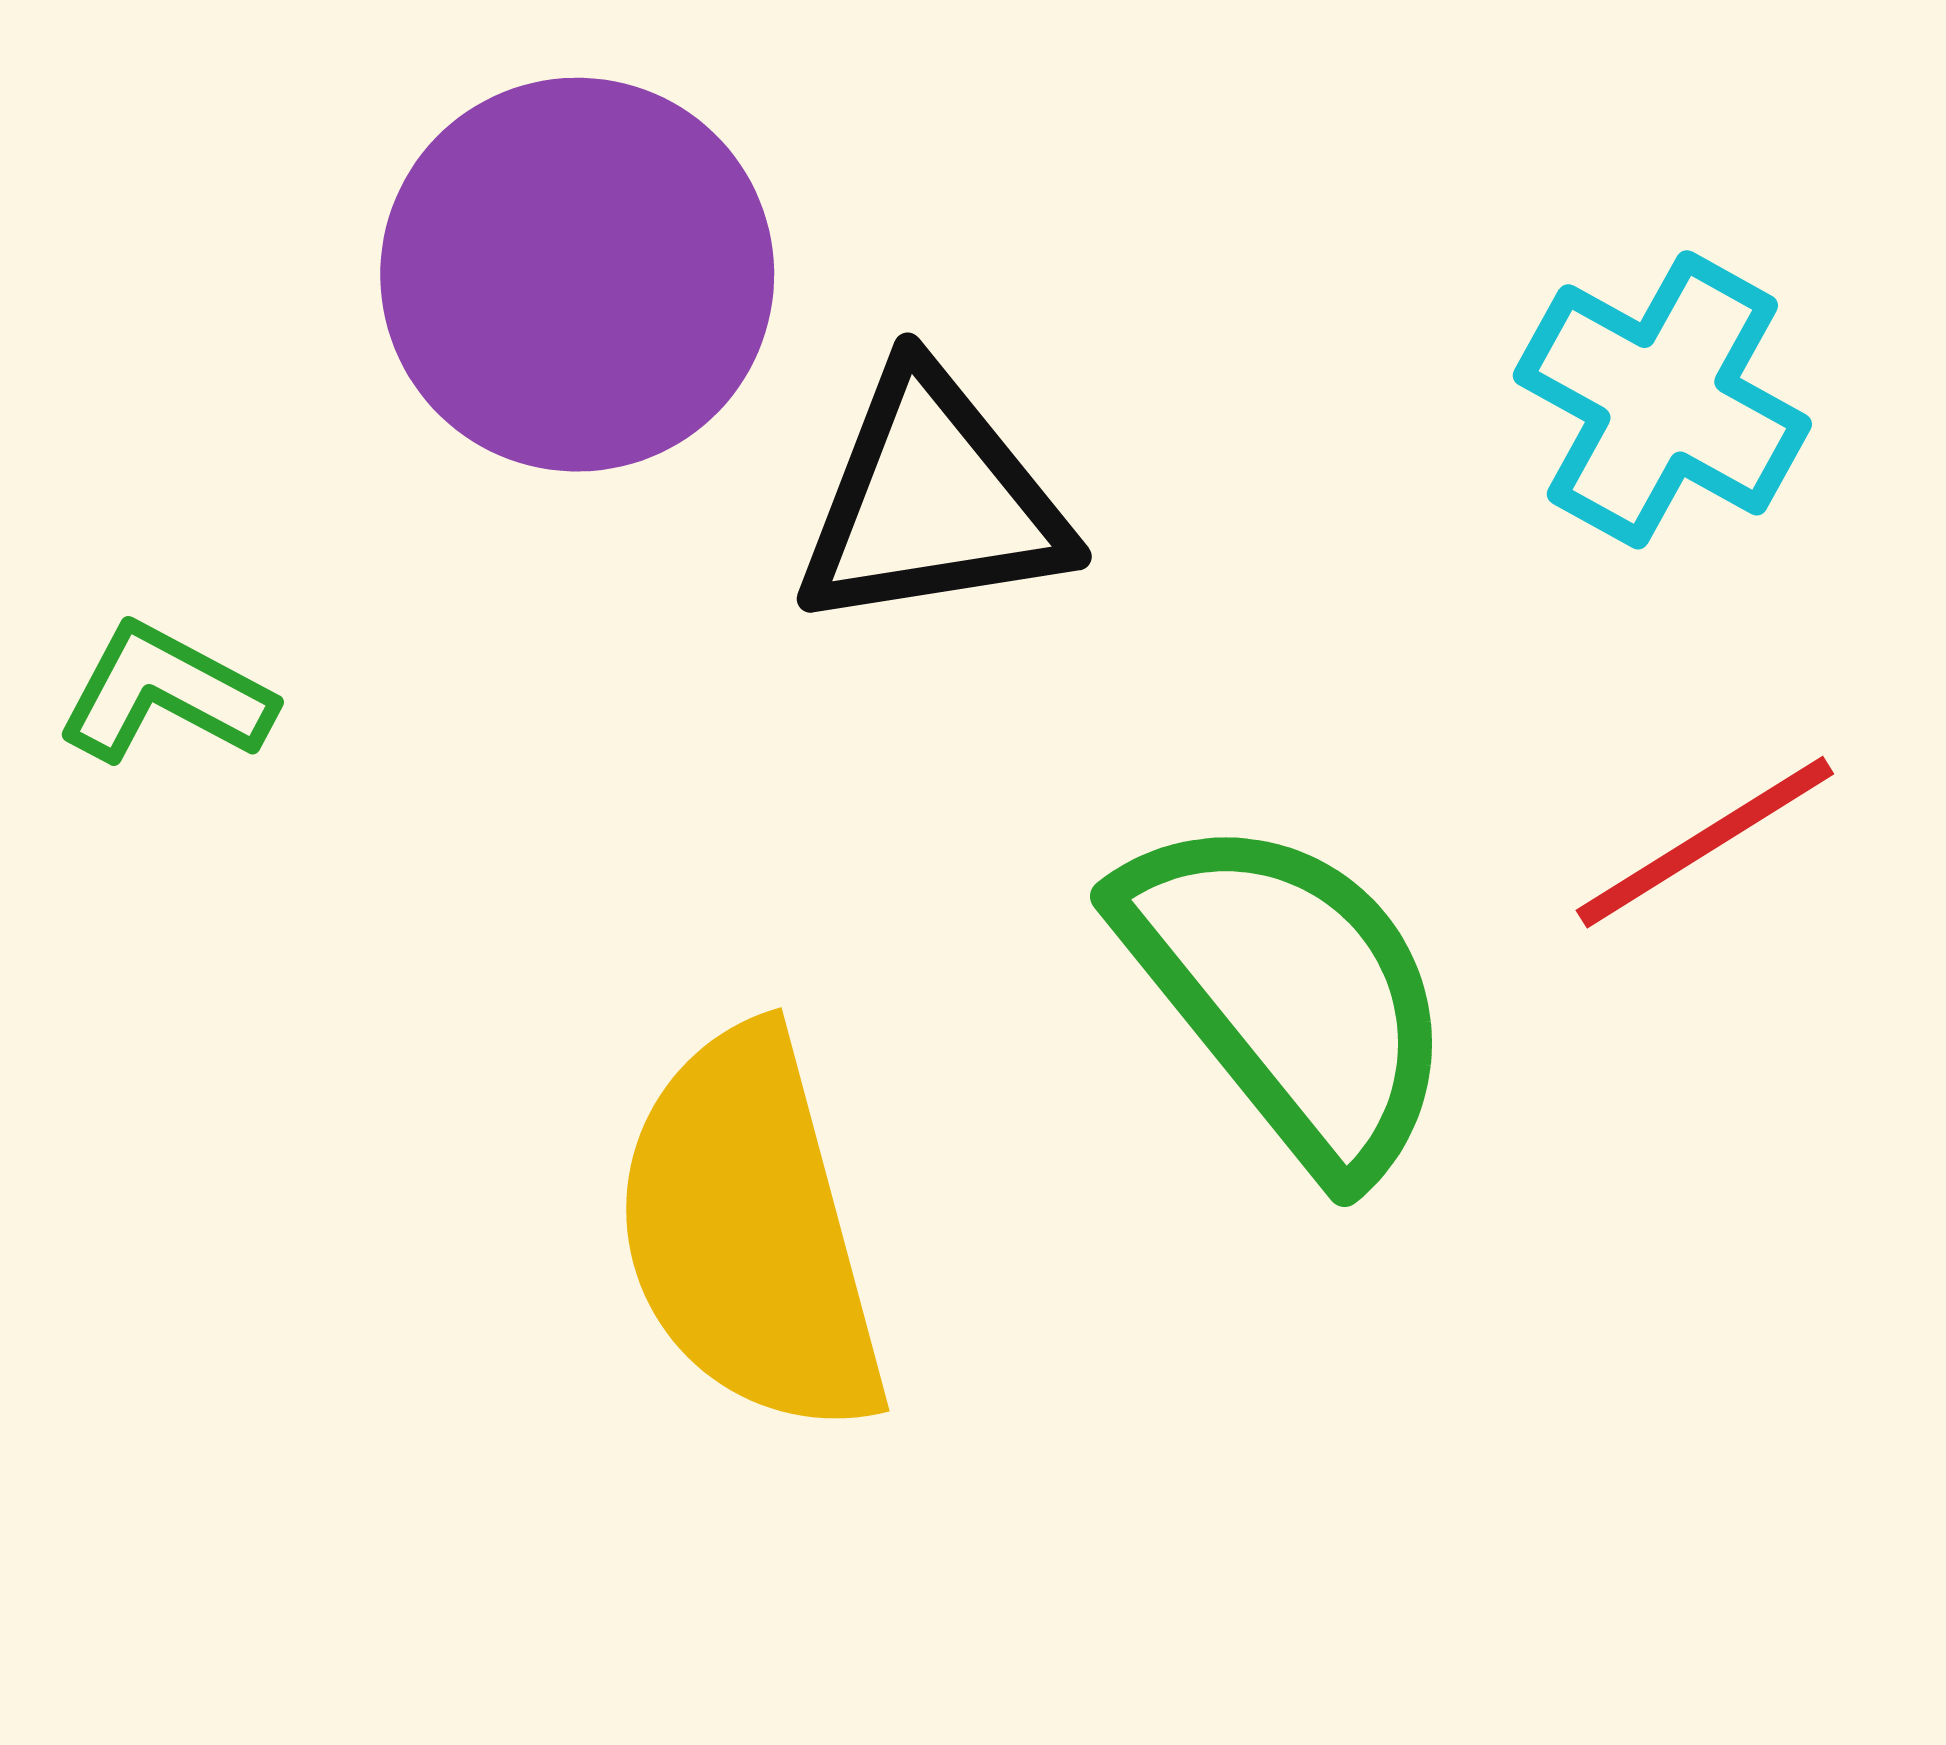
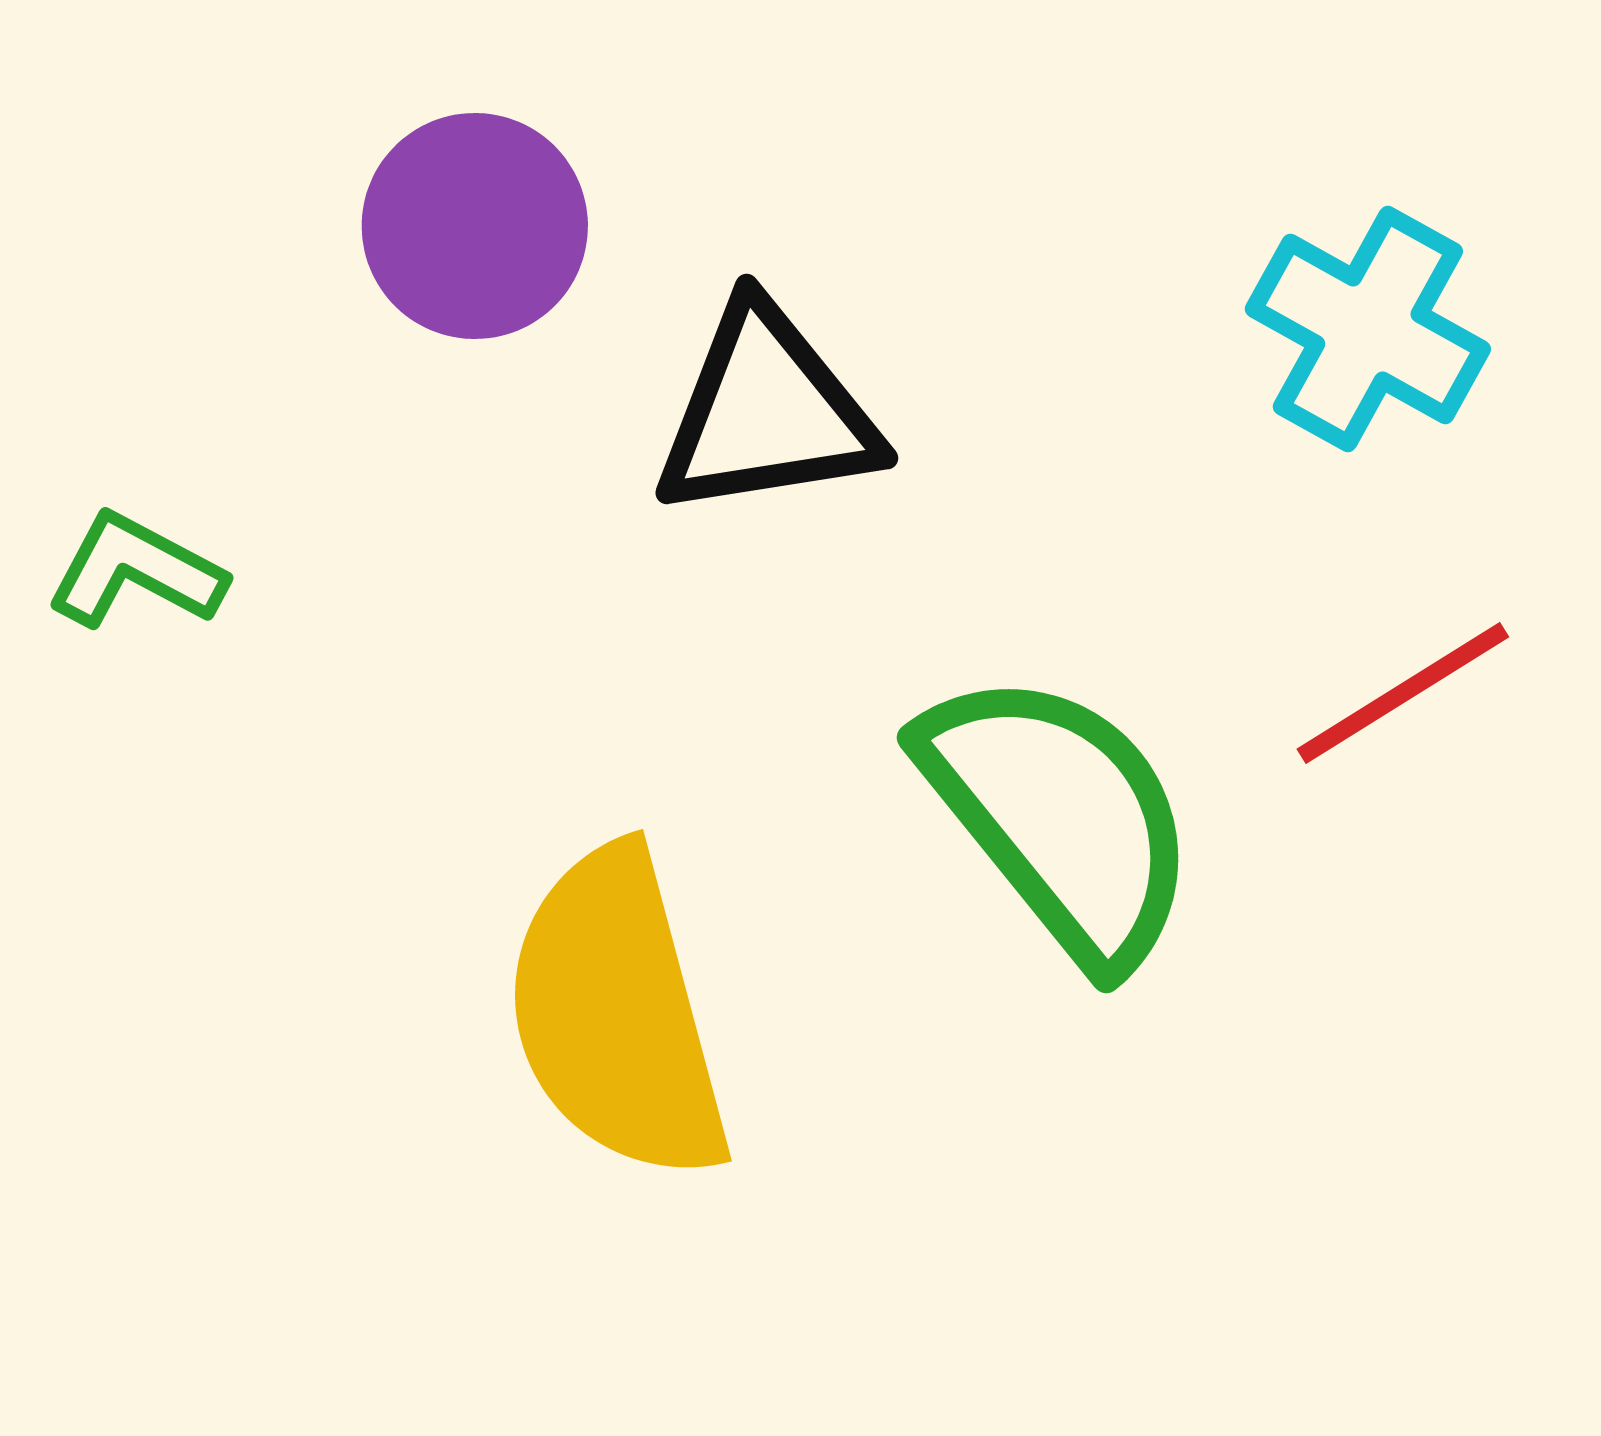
purple circle: (577, 275) -> (475, 226), size x0.7

